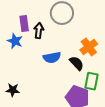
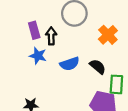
blue star: (15, 41) -> (38, 56), moved
orange cross: (89, 47) -> (108, 35), moved

